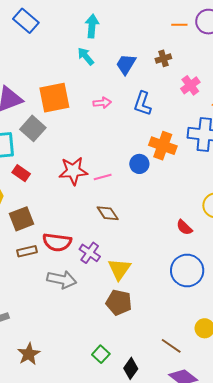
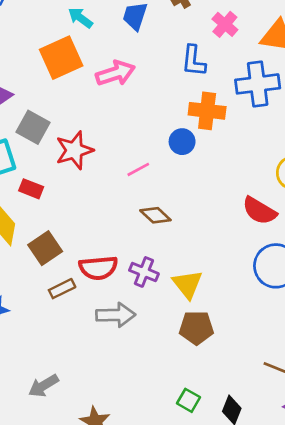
orange square: (54, 98) -> (61, 58), moved
pink arrow: (102, 103) -> (115, 73), size x1.6
blue L-shape: (143, 104) -> (194, 61), moved
red star: (73, 171) -> (74, 150), moved
red semicircle: (184, 227) -> (259, 211), size x1.5

